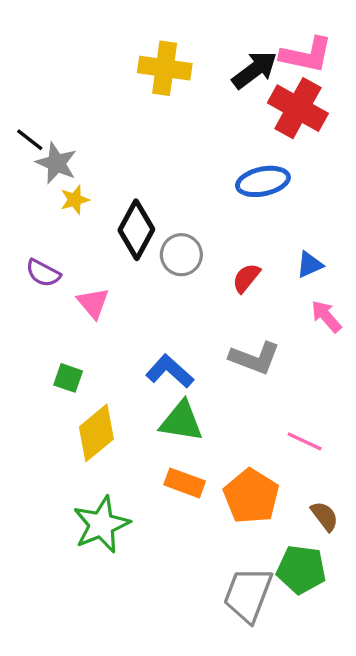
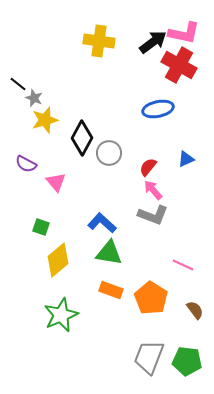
gray star: (56, 163) -> (34, 98), size x0.7
yellow star: (75, 200) -> (45, 120), size x1.5
pink arrow: (326, 316) -> (153, 190), moved
green pentagon: (301, 570) -> (187, 361), moved

